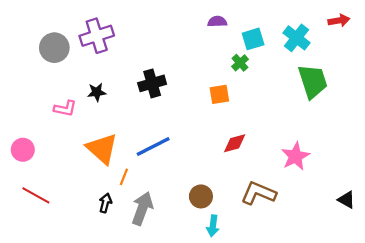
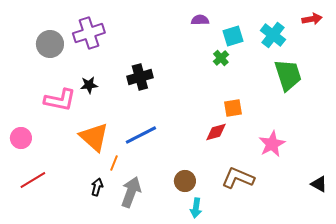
orange square: (219, 94) -> (233, 108), moved
pink L-shape: (65, 108) -> (60, 100), size x1.5
red line: (36, 195) -> (33, 180), turned -60

